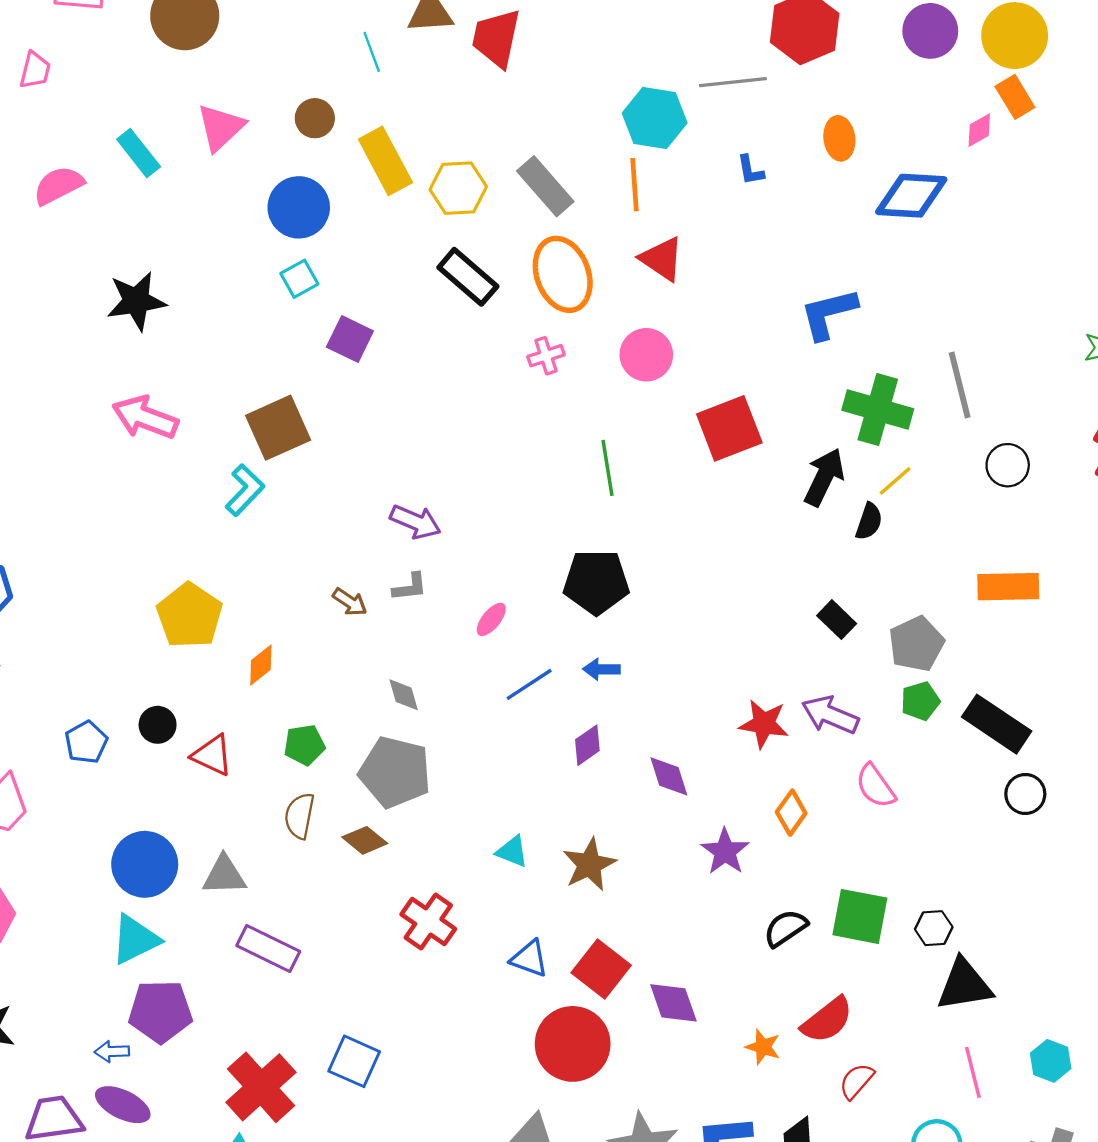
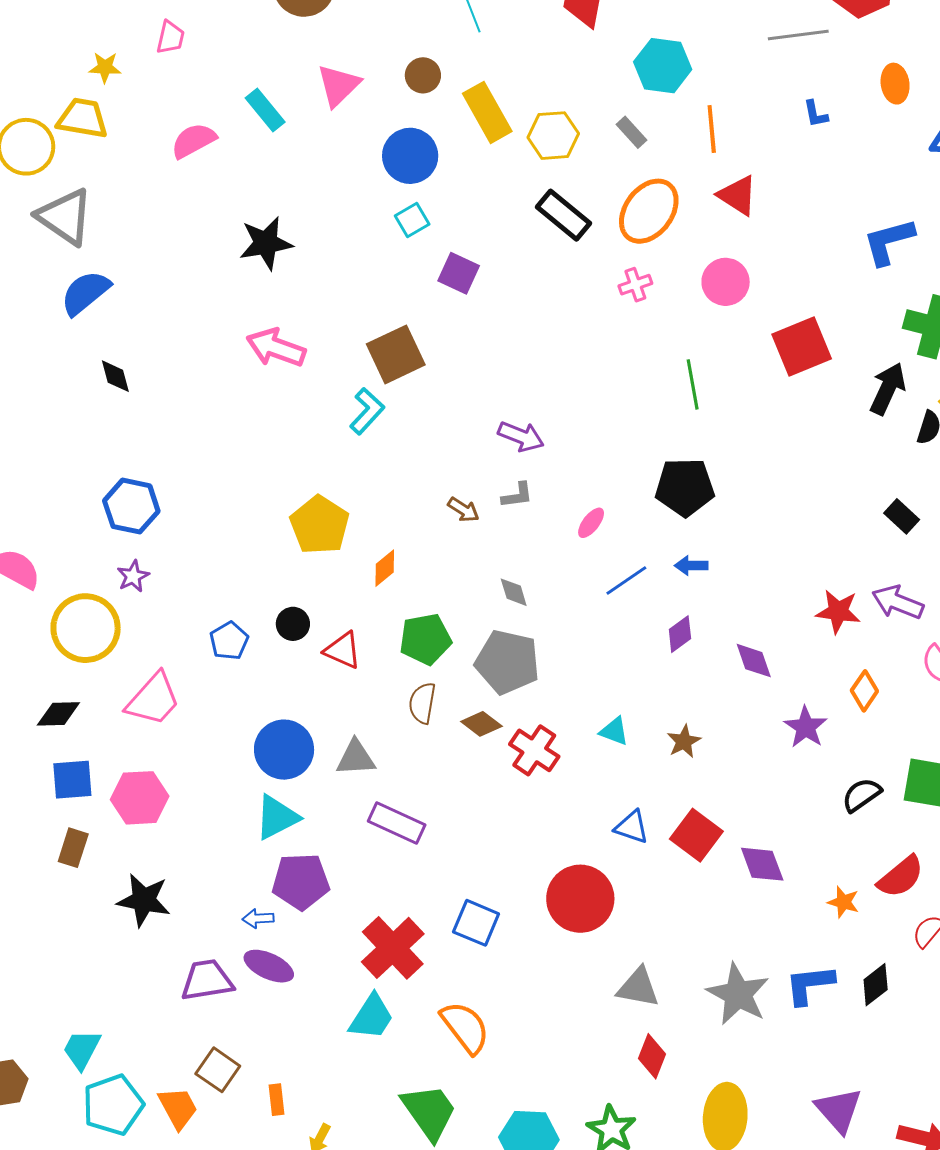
cyan hexagon: (655, 118) -> (663, 66), moved
gray rectangle: (545, 186) -> (631, 132), size x0.6
orange ellipse: (563, 274) -> (649, 211), turned 58
green pentagon: (304, 745) -> (425, 639), size x1.4
brown star: (589, 865) -> (684, 741), size x0.7
red cross: (428, 922) -> (534, 750), moved
red circle: (573, 1044) -> (580, 899), moved

